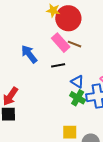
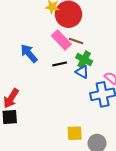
blue triangle: (77, 82) -> (82, 72), moved
green cross: (78, 98) -> (84, 59), moved

